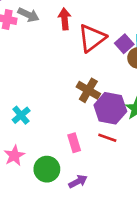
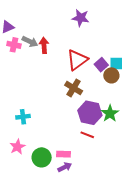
red arrow: (65, 19) -> (44, 45), moved
brown cross: (88, 90) -> (74, 88), moved
cyan cross: (21, 115) -> (23, 117), turned 32
pink rectangle: (74, 143) -> (64, 154), moved, turned -72

